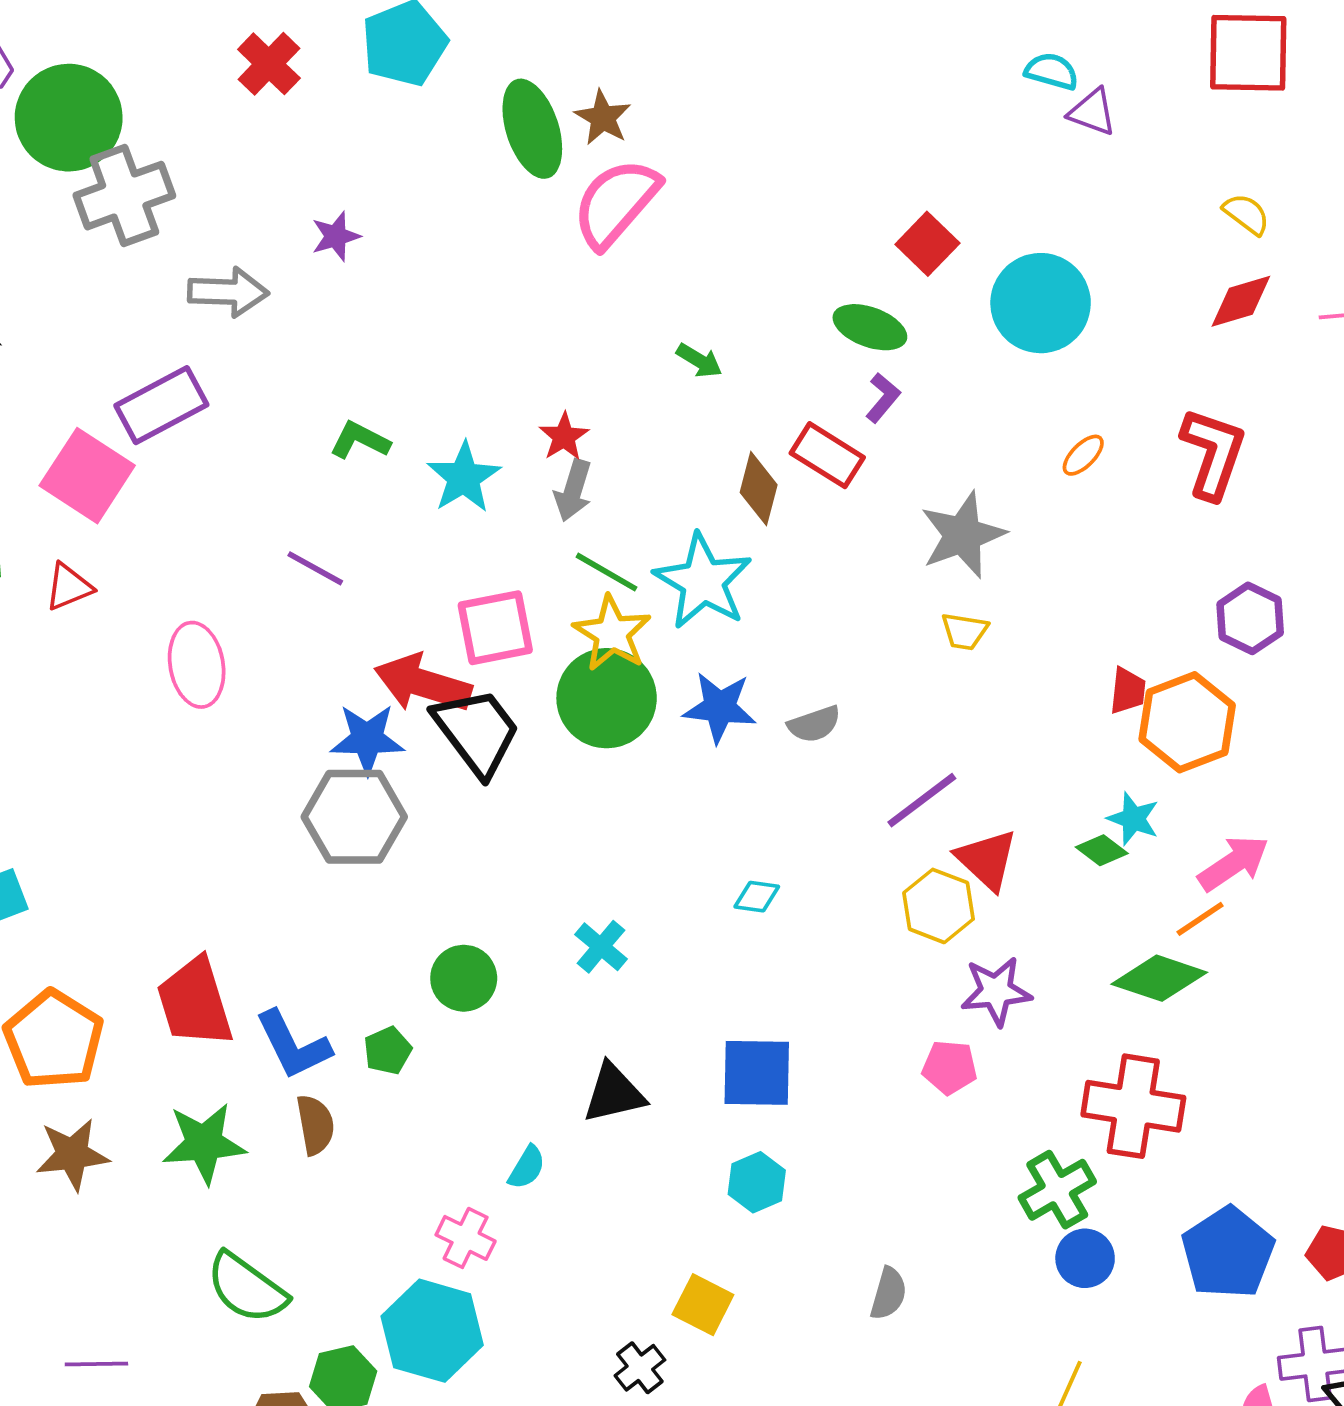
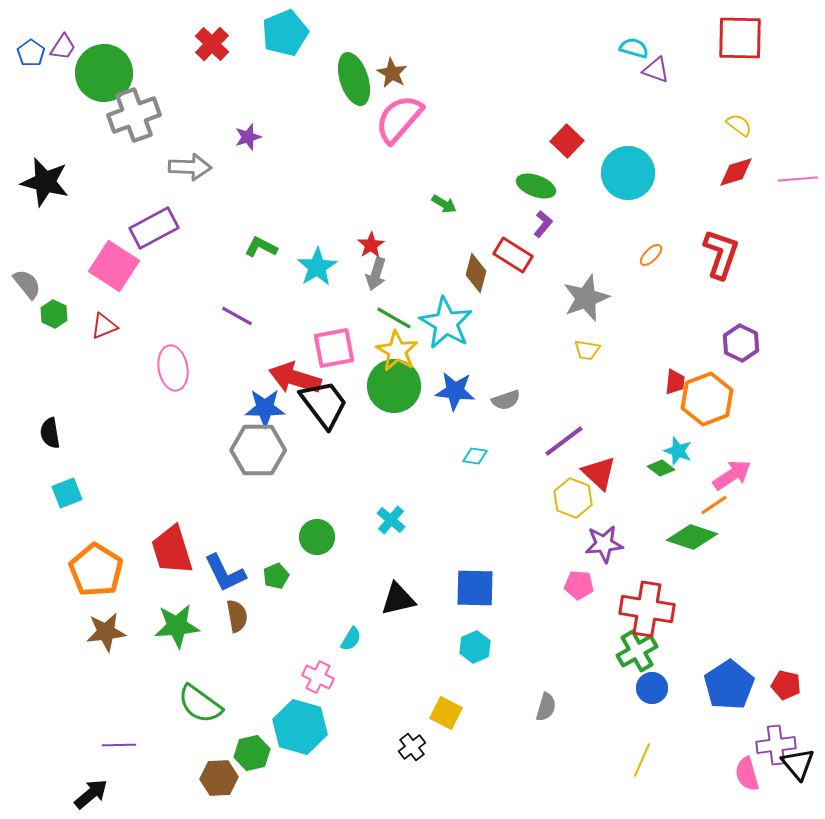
cyan diamond: (757, 897) -> (475, 456), moved
red cross: (1133, 1106) -> (647, 609), moved

